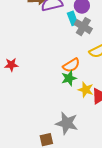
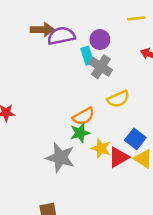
gray star: (67, 123) -> (60, 158), moved

